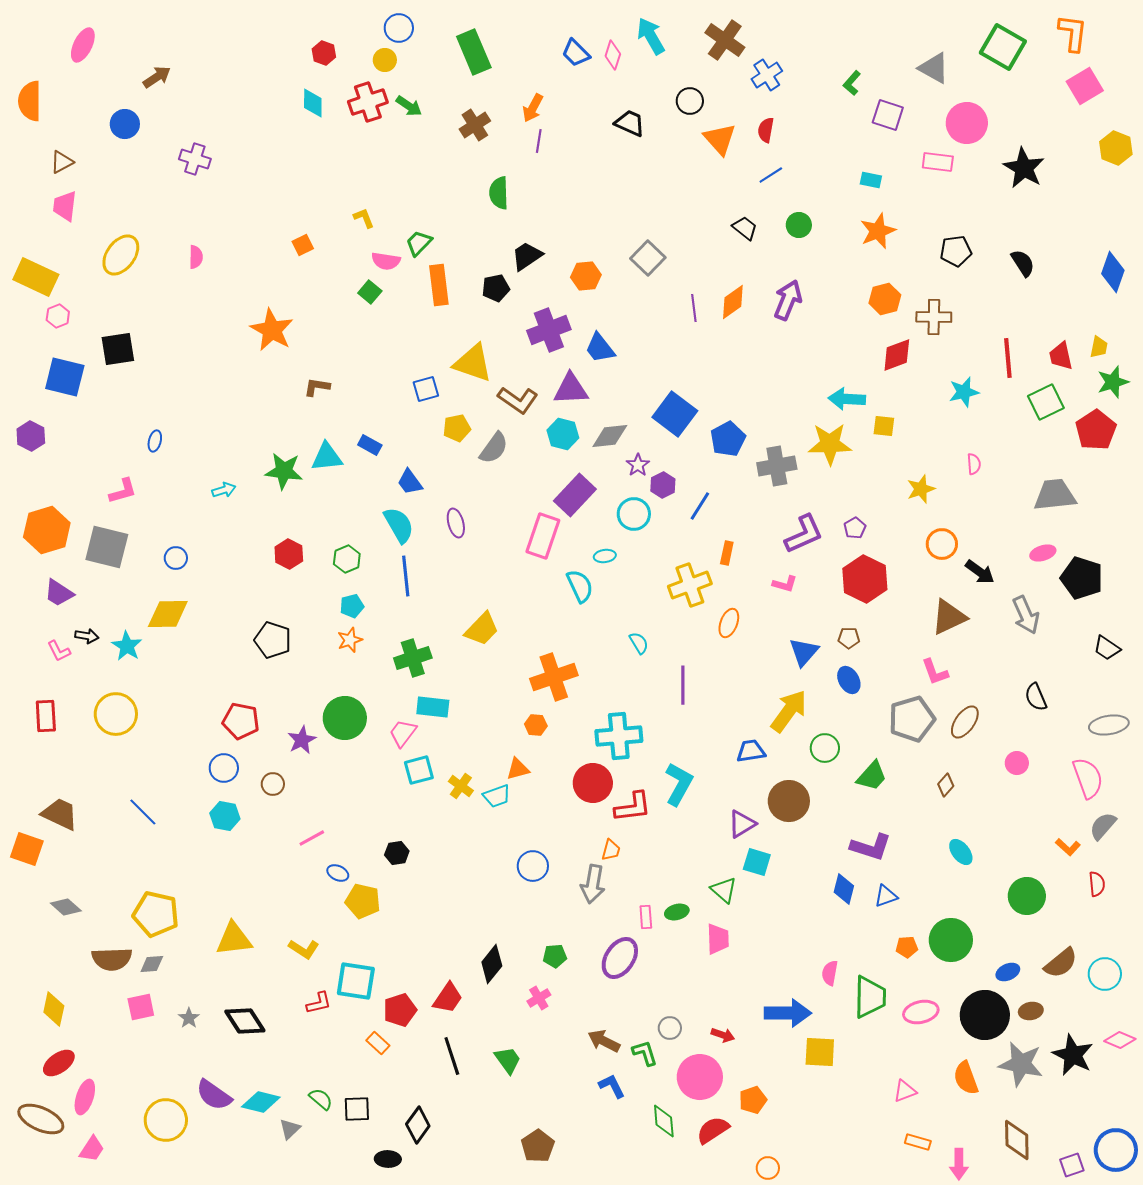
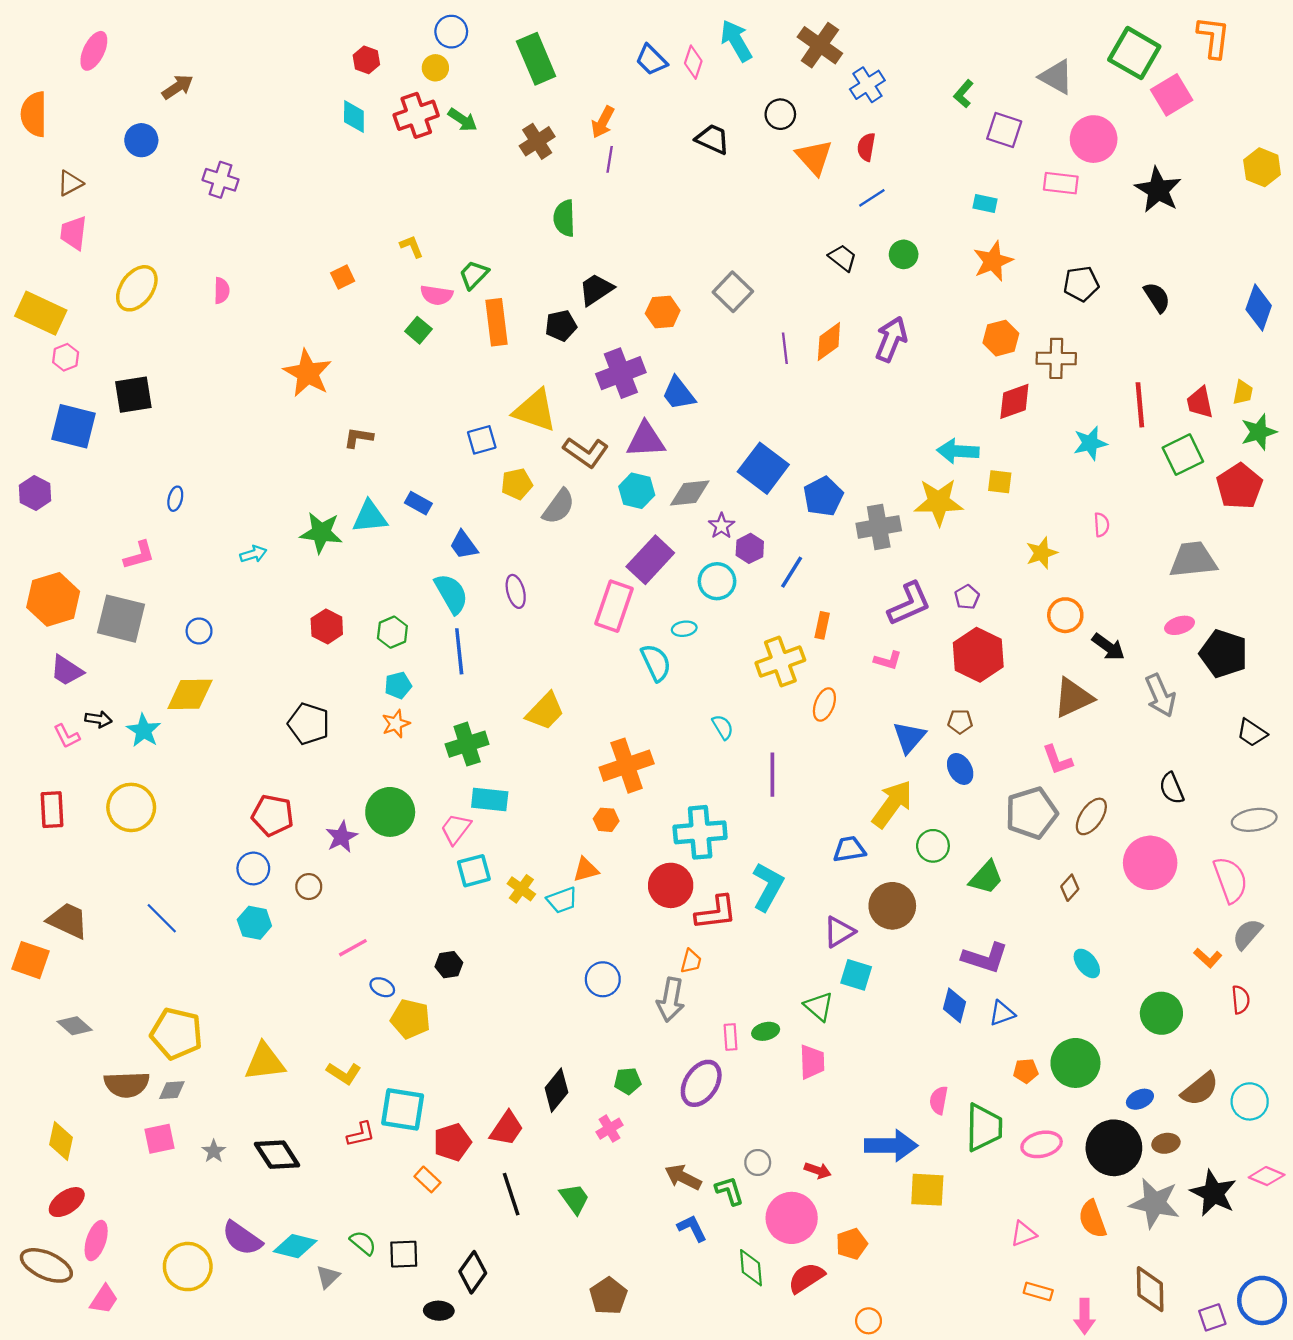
pink square: (1085, 86) -> (1172, 95), moved
pink circle: (1017, 763) -> (1150, 863), size x2.0

